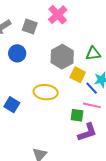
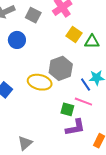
green triangle: (93, 54) -> (92, 42), moved
gray hexagon: (62, 57) -> (61, 68), moved
yellow square: (78, 75) -> (74, 34), moved

